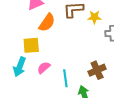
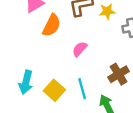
yellow square: (31, 45) -> (54, 90), moved, turned -36
pink semicircle: (44, 68) -> (80, 49), moved

